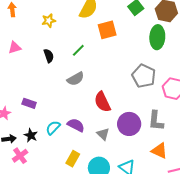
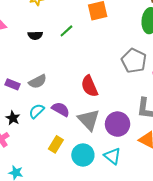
black semicircle: (49, 56) -> (35, 35), turned 104
gray semicircle: (76, 79) -> (38, 81), moved
purple circle: (129, 124) -> (118, 124), moved
gray triangle: (103, 134) -> (89, 120), size x1.6

